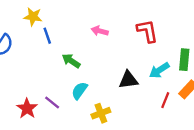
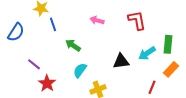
red line: (165, 100) -> (152, 87), moved
purple line: (52, 102) -> (34, 64), moved
red star: (27, 108) -> (47, 83), moved

